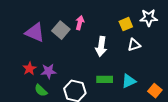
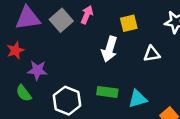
yellow square: (126, 24) -> (129, 23), moved
purple triangle: (35, 32) -> (28, 18), turned -40
red star: (29, 69) -> (15, 50), moved

